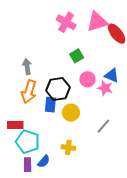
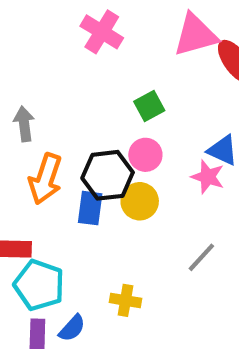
pink cross: (66, 22) -> (102, 32), moved
gray arrow: (27, 67) -> (24, 124), moved
pink circle: (87, 79) -> (145, 155), moved
yellow circle: (71, 113) -> (140, 201), moved

